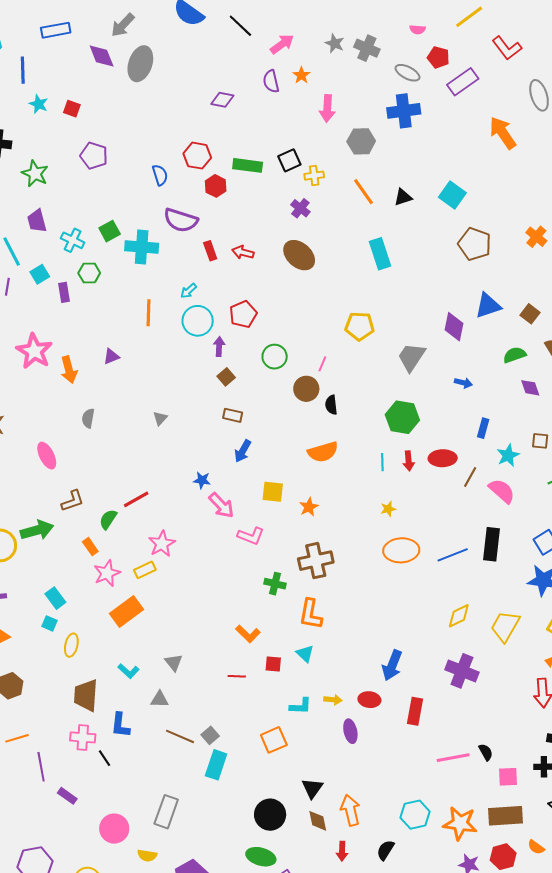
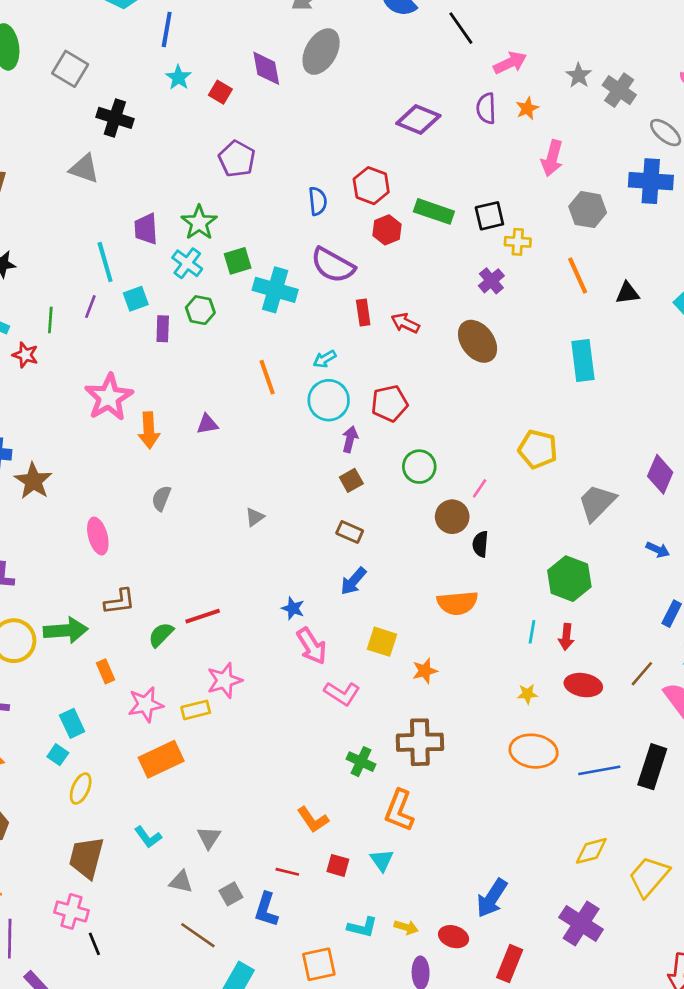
purple diamond: (102, 56) -> (266, 68), moved
purple diamond: (222, 100) -> (418, 120), size x1.4
green star: (35, 174) -> (199, 223), moved
orange line: (149, 313) -> (267, 377), turned -32
red ellipse: (443, 458) -> (583, 685), moved
orange rectangle: (90, 547) -> (105, 671), moved
blue L-shape: (120, 725) -> (266, 910), moved
gray square: (210, 735) -> (231, 894), moved

